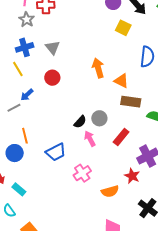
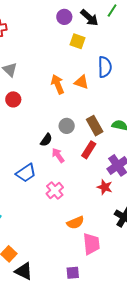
orange triangle: (121, 81) -> (82, 82), moved
brown rectangle: (131, 102) -> (95, 126), moved, turned 60
gray circle: (99, 118) -> (67, 126), moved
orange semicircle: (110, 191) -> (75, 223), moved

